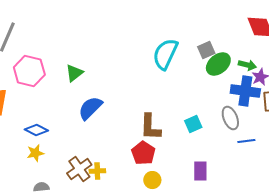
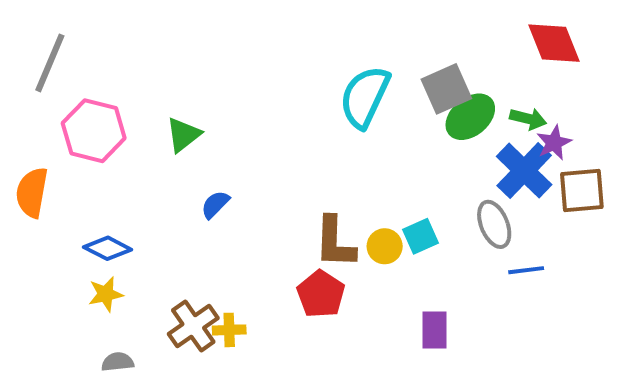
gray square: (206, 50) -> (446, 89), size x1.4
blue cross: (245, 91) -> (524, 171), turned 36
blue semicircle: (90, 108) -> (215, 204), size x0.6
yellow circle: (152, 180) -> (385, 246), moved

